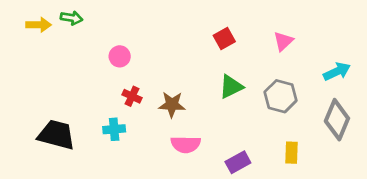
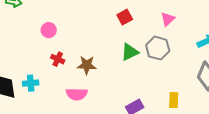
gray hexagon: (281, 96) -> (158, 48), moved
cyan cross: (114, 129) -> (31, 83), moved
pink semicircle: (186, 144) -> (77, 94), moved

